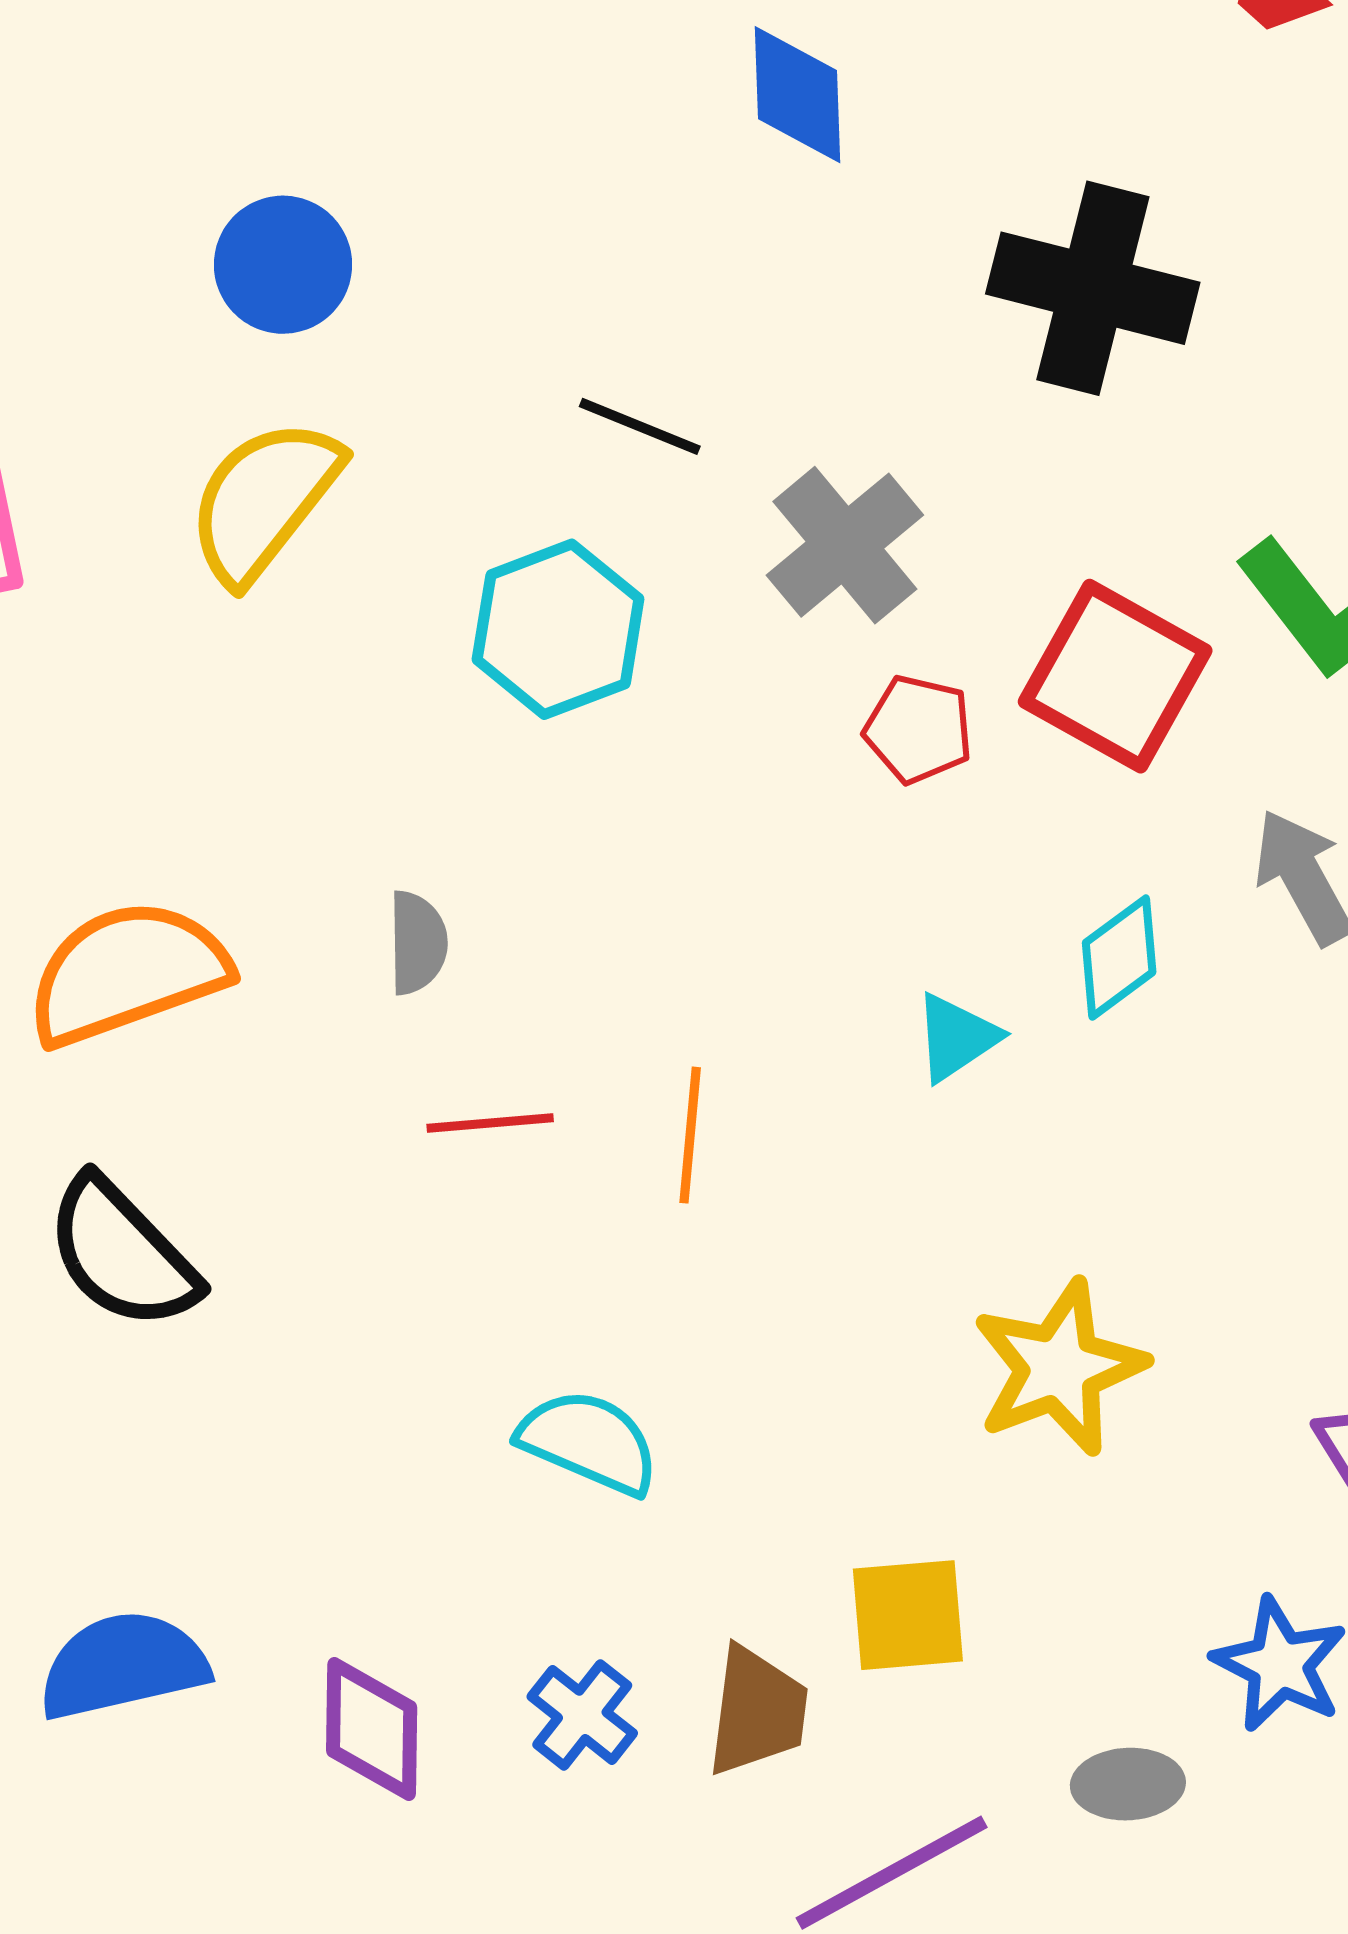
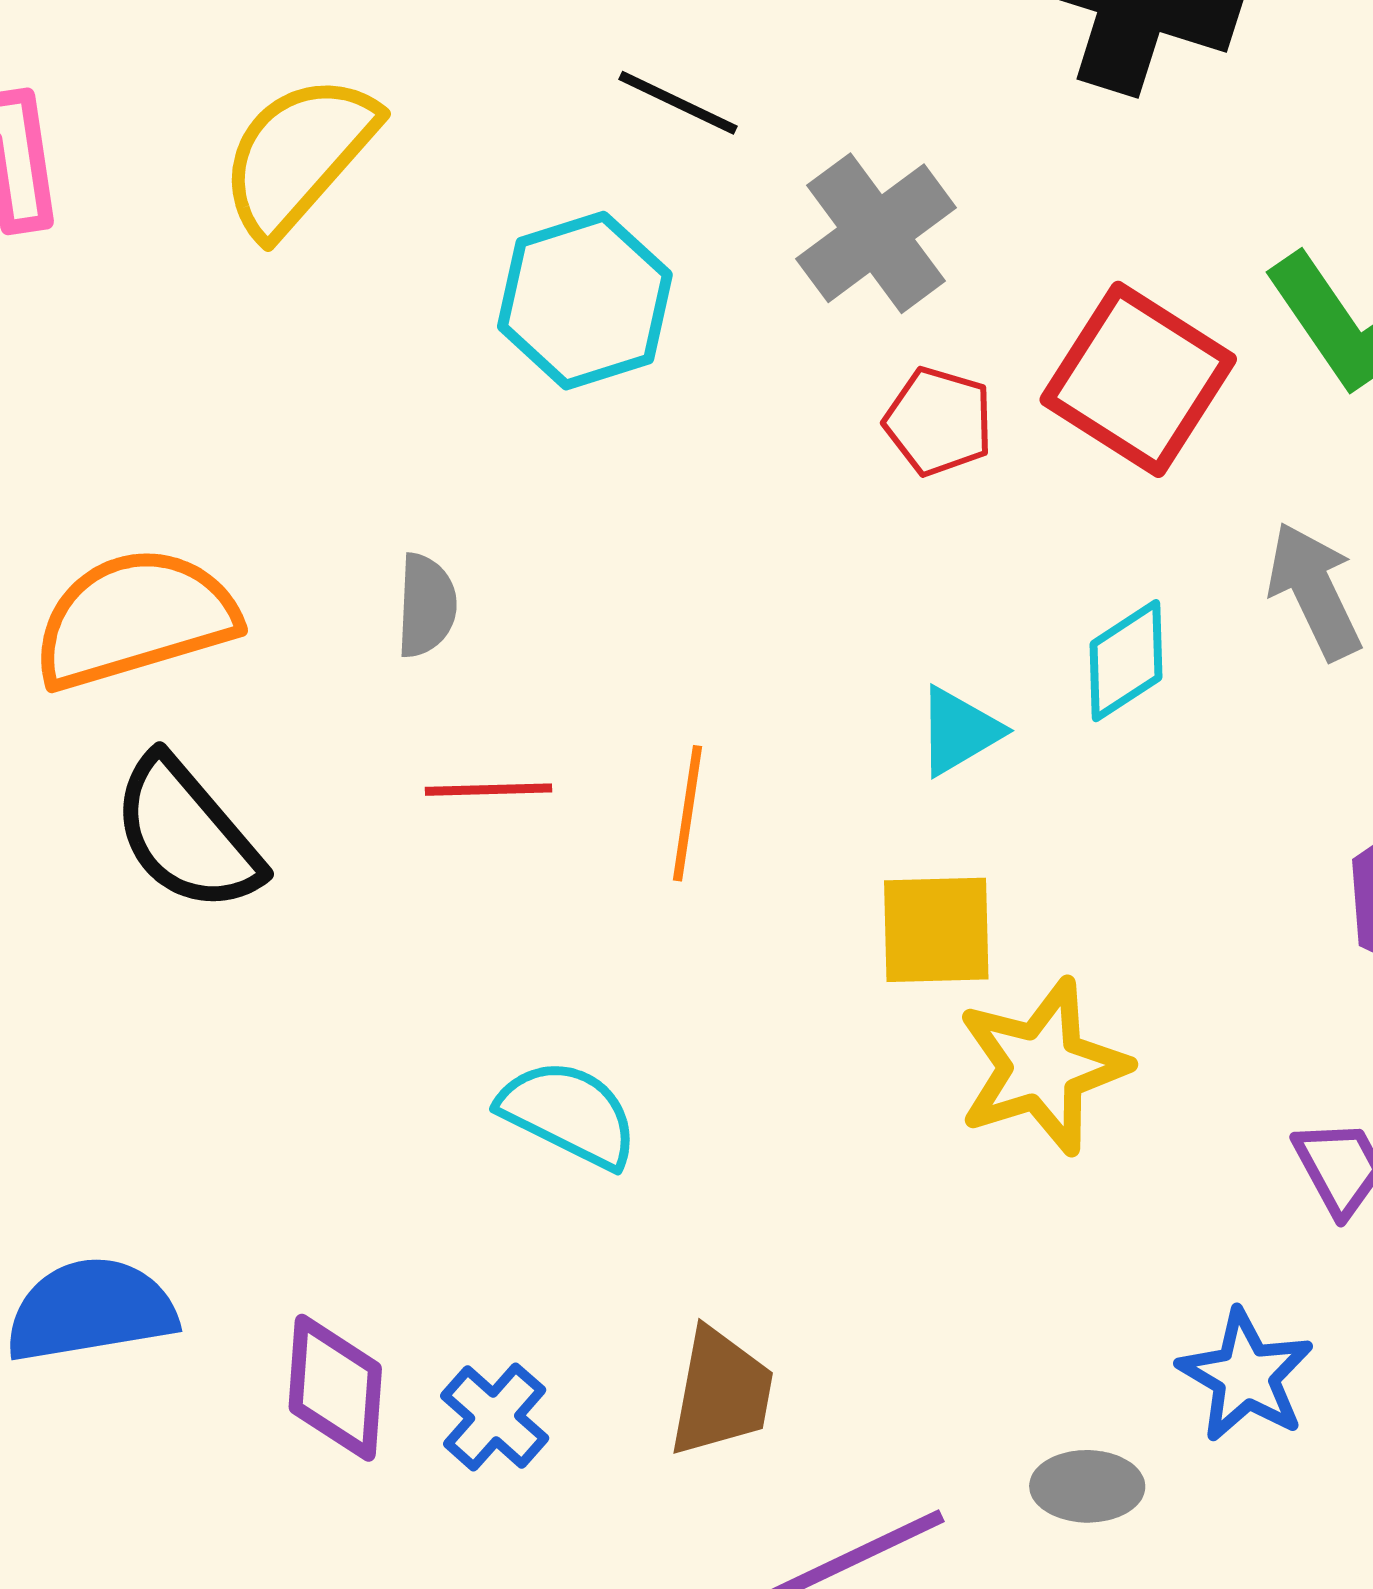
black semicircle: (122, 1254) -> (187, 834), moved
yellow square: (908, 1615) -> (936, 930), moved
blue cross: (582, 1715) -> (495, 1417), moved

